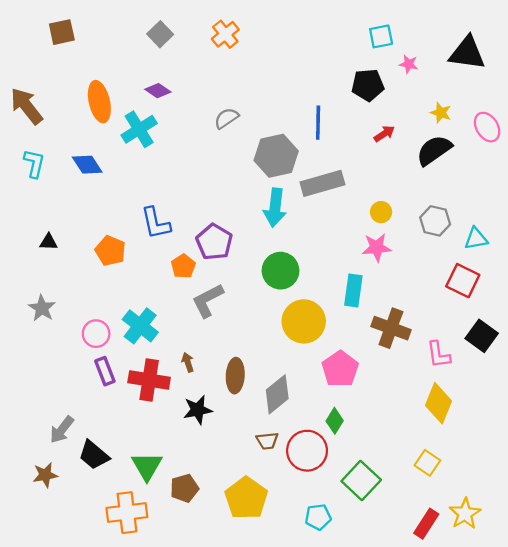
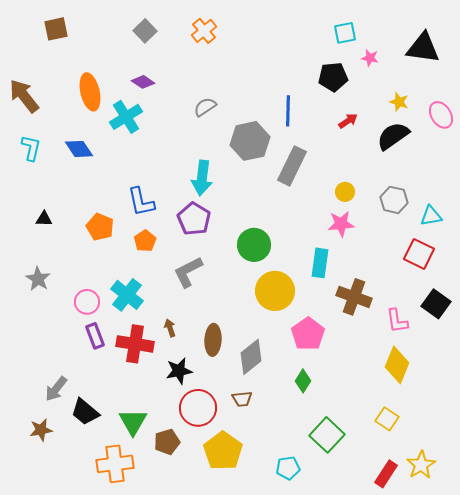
gray rectangle: (322, 183) -> (292, 166), turned -48
cyan arrow: (275, 208) -> (202, 178), moved
orange pentagon: (183, 266) -> (145, 241), moved
red circle: (307, 451) -> (198, 408), moved

